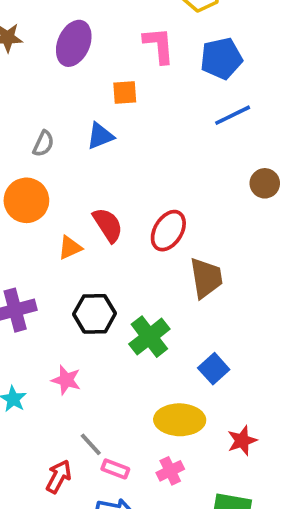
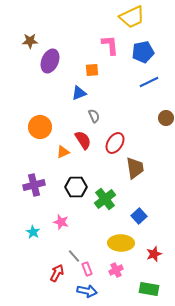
purple ellipse: (74, 43) -> (50, 61), moved
gray semicircle: (43, 144) -> (94, 116), moved, turned -48
pink rectangle: (115, 469) -> (87, 269), turned 48

